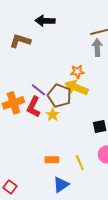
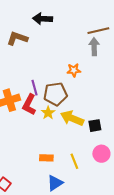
yellow arrow: (76, 88) -> (72, 118), moved
purple line: (38, 90) -> (35, 88), turned 35
brown pentagon: (59, 96) -> (55, 94), turned -30

